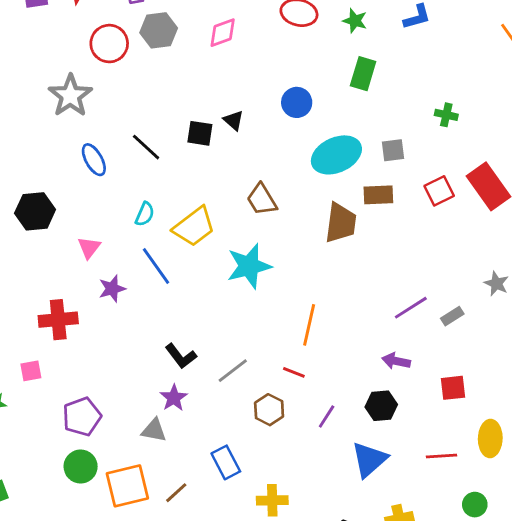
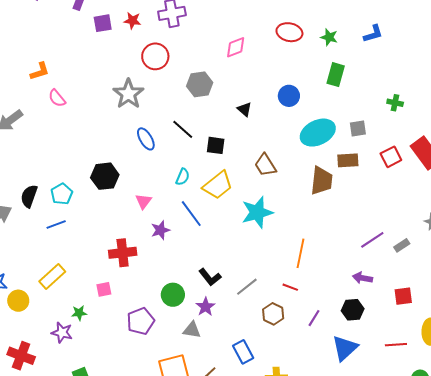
gray hexagon: (159, 30) -> (200, 84), moved
black square: (200, 133) -> (216, 145), moved
green circle: (81, 467) -> (173, 295), moved

